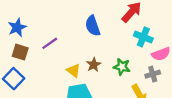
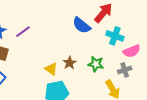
blue semicircle: (93, 26) -> (82, 25), moved, turned -30
purple line: (50, 43) -> (23, 32), moved

